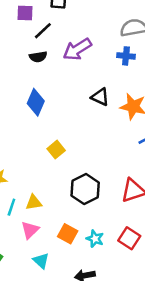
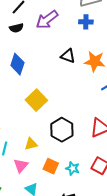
yellow square: (56, 150) -> (36, 100), size x1.5
yellow triangle: (34, 202) -> (31, 144), moved

